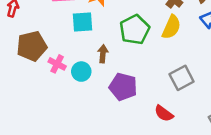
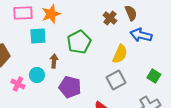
yellow semicircle: (171, 27) -> (120, 54), moved
pink cross: (57, 64) -> (18, 84), moved

